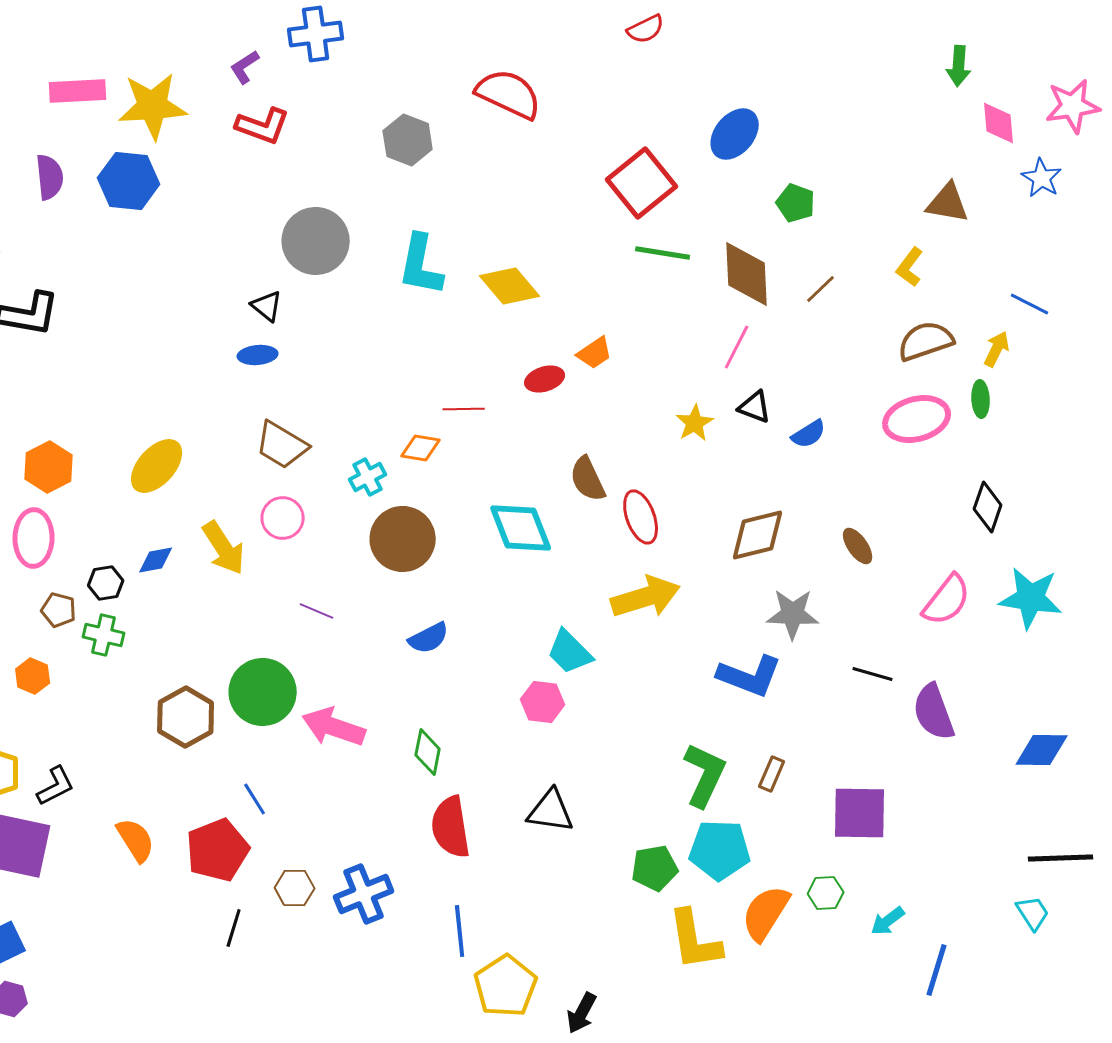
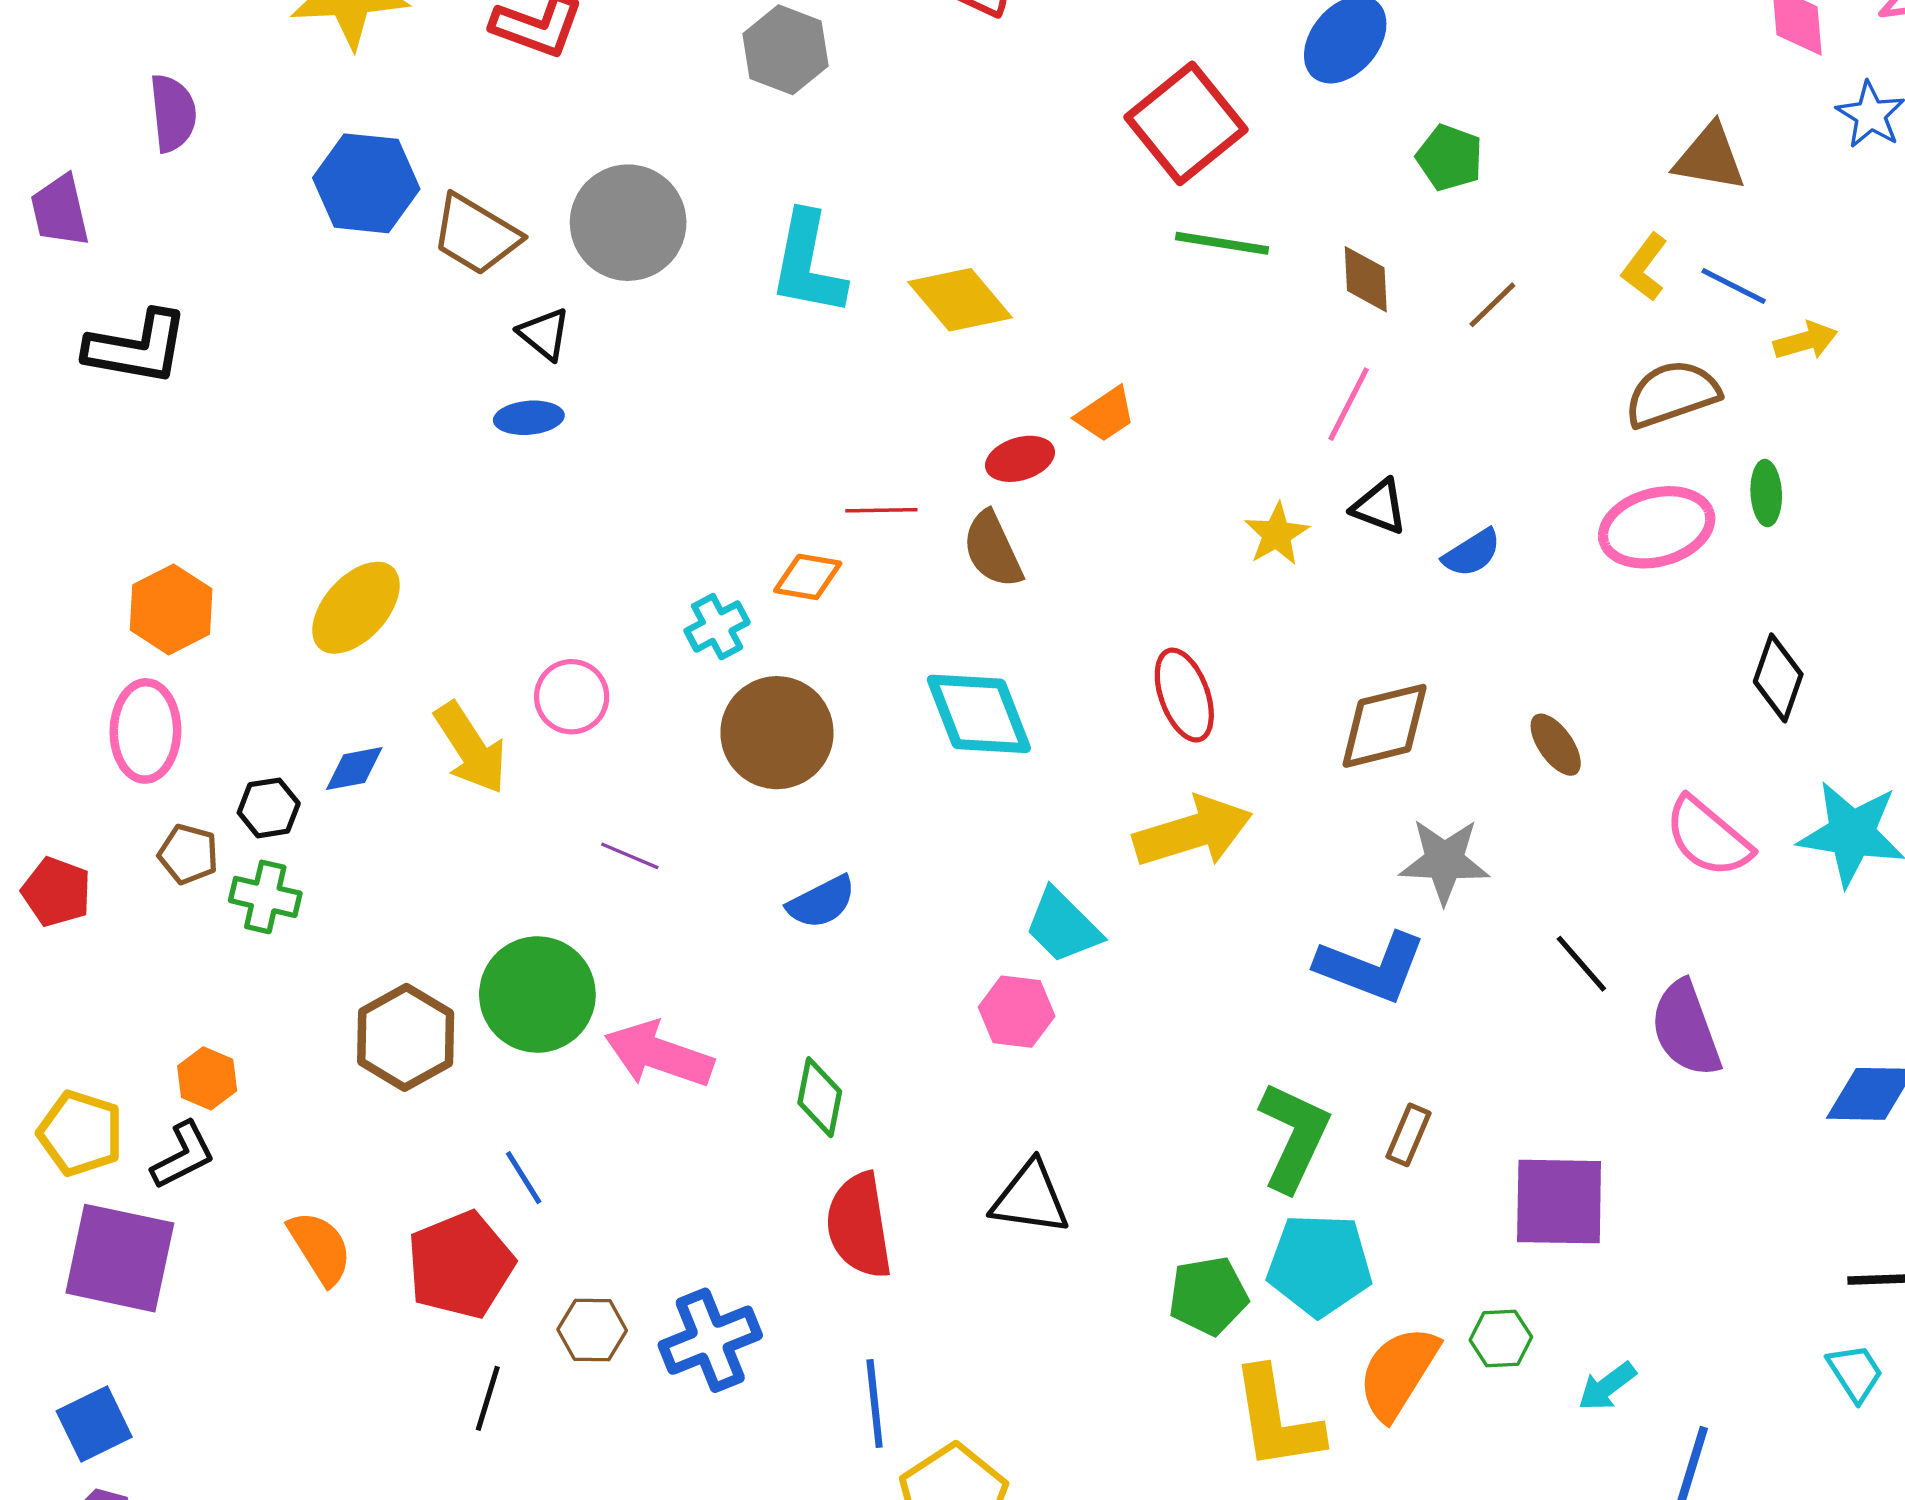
blue hexagon: (129, 181) -> (366, 183), moved
brown diamond: (747, 274) -> (1366, 279), size x0.6
blue line: (1030, 304) -> (1734, 286), moved
yellow arrow: (997, 349) -> (1806, 341), moved, turned 48
brown trapezoid: (282, 445) -> (476, 235), moved
brown semicircle: (588, 479) -> (993, 550), moved
pink semicircle: (947, 600) -> (1708, 837), turned 92
black line: (873, 674) -> (1581, 964), turned 33
orange hexagon: (33, 676) -> (207, 1078), moved

